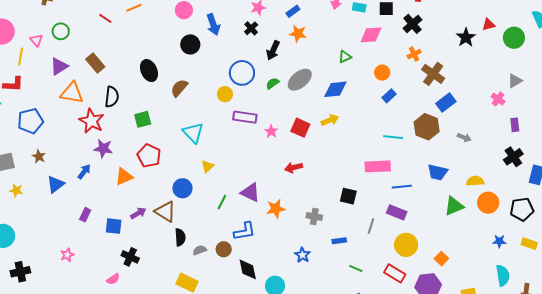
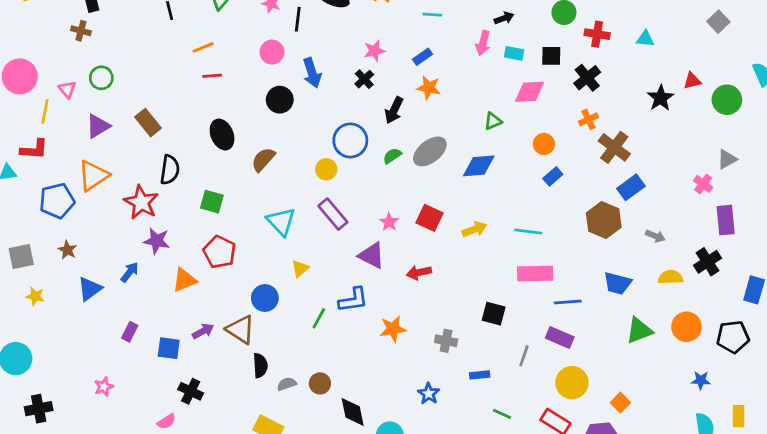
red line: (105, 18) -> (212, 76), moved, turned -40
orange triangle: (72, 93) -> (93, 176), moved, turned -45
purple rectangle: (245, 117) -> (333, 214), moved, turned 40
green square: (143, 119) -> (212, 202), turned 30
yellow arrow: (330, 120) -> (474, 229), moved
purple rectangle: (515, 125) -> (726, 220), size x1.5
cyan line: (393, 137) -> (528, 232), moved
black cross: (513, 157) -> (708, 262), moved
yellow semicircle: (475, 181) -> (670, 277), moved
purple triangle: (250, 192) -> (372, 255), moved
blue L-shape: (245, 231) -> (353, 300), moved
yellow rectangle: (529, 244) -> (739, 416), moved, turned 70

